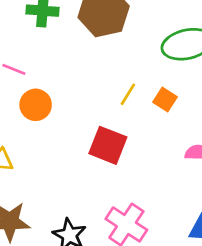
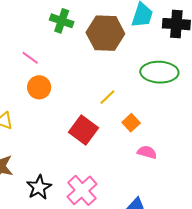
orange square: (165, 100) -> (131, 123), moved

